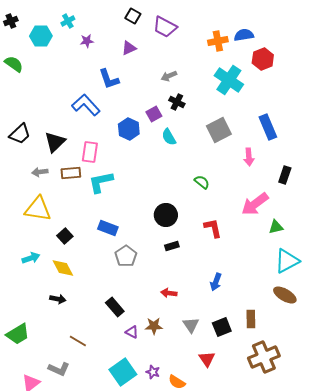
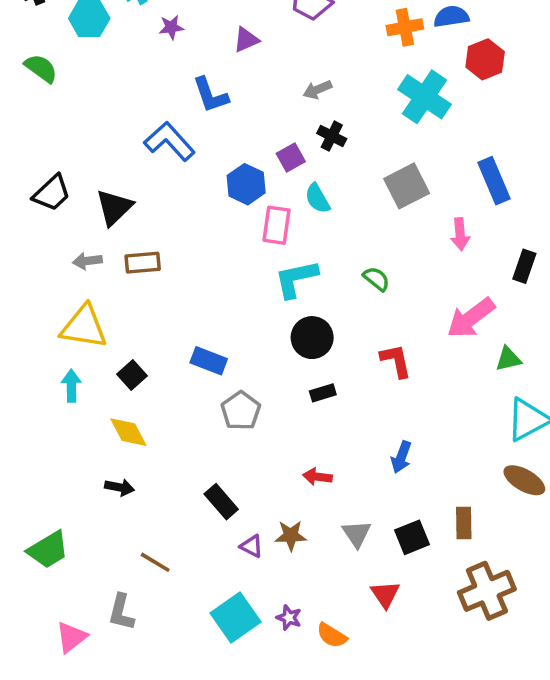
pink rectangle: (90, 152) -> (276, 225), moved
cyan L-shape: (101, 182) -> (296, 279), moved
cyan arrow: (31, 258) -> (71, 386), moved, turned -72
gray L-shape: (59, 369) -> (121, 612), turned 80

